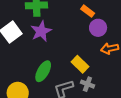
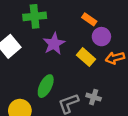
purple star: (41, 31) -> (54, 44), moved
yellow rectangle: (80, 64) -> (86, 57), moved

